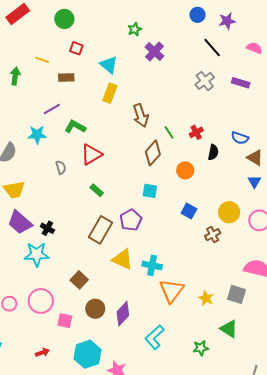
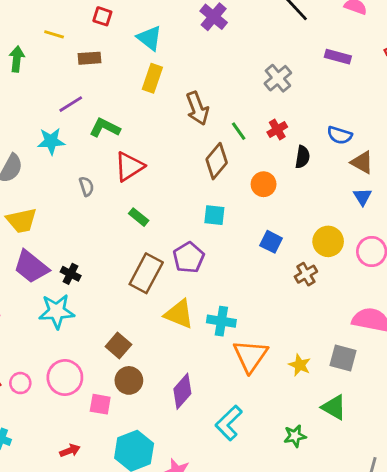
gray cross: (205, 81) -> (278, 78), moved
brown circle: (95, 309) -> (129, 380), moved

